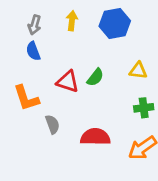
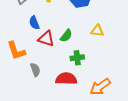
blue semicircle: (33, 51) -> (34, 23), moved
green cross: (144, 108) -> (77, 58), moved

